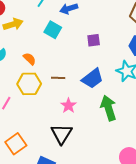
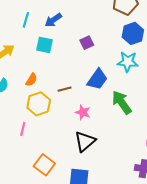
orange semicircle: (29, 59) -> (31, 80), turned 96
black triangle: (62, 134) -> (85, 141), turned 35

